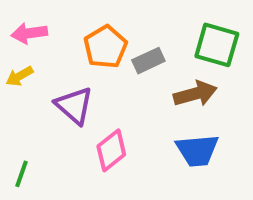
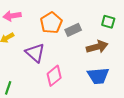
green square: (217, 45) -> (108, 22), size x0.6

